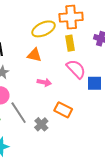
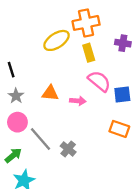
orange triangle: (34, 55) -> (50, 93), moved
pink arrow: (44, 82) -> (78, 101), moved
orange rectangle: (63, 110) -> (119, 129), moved

